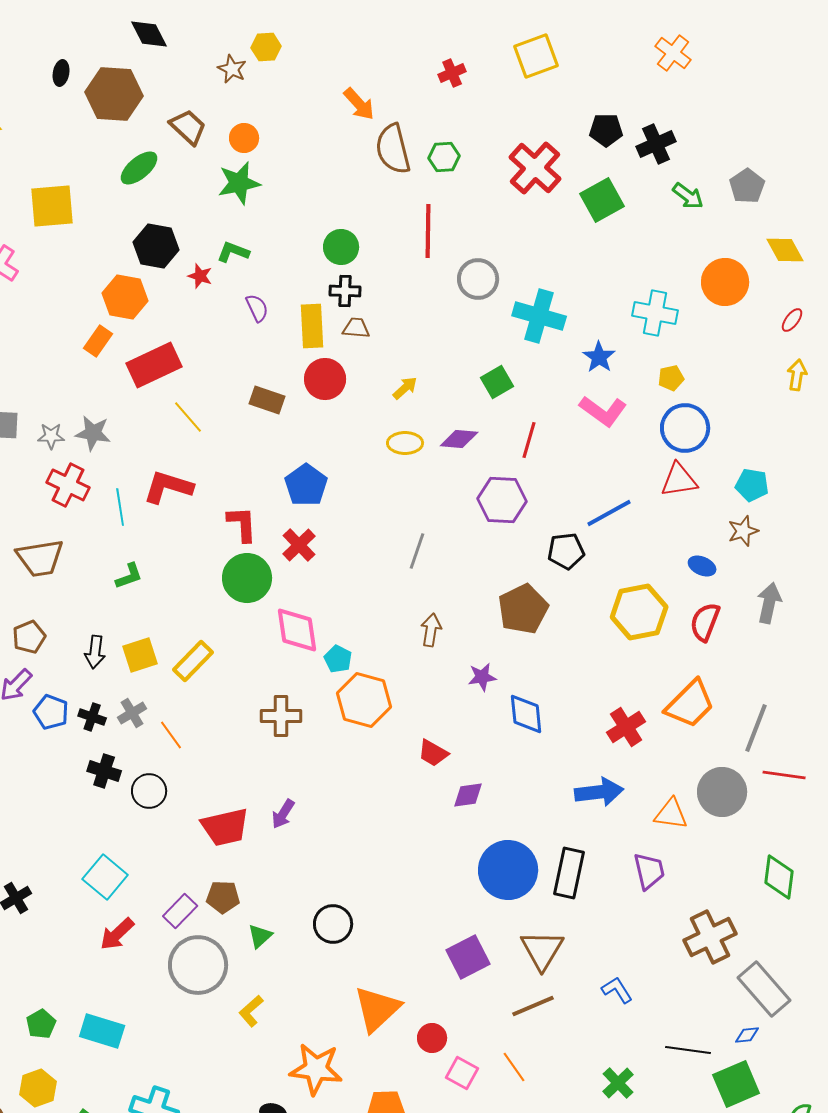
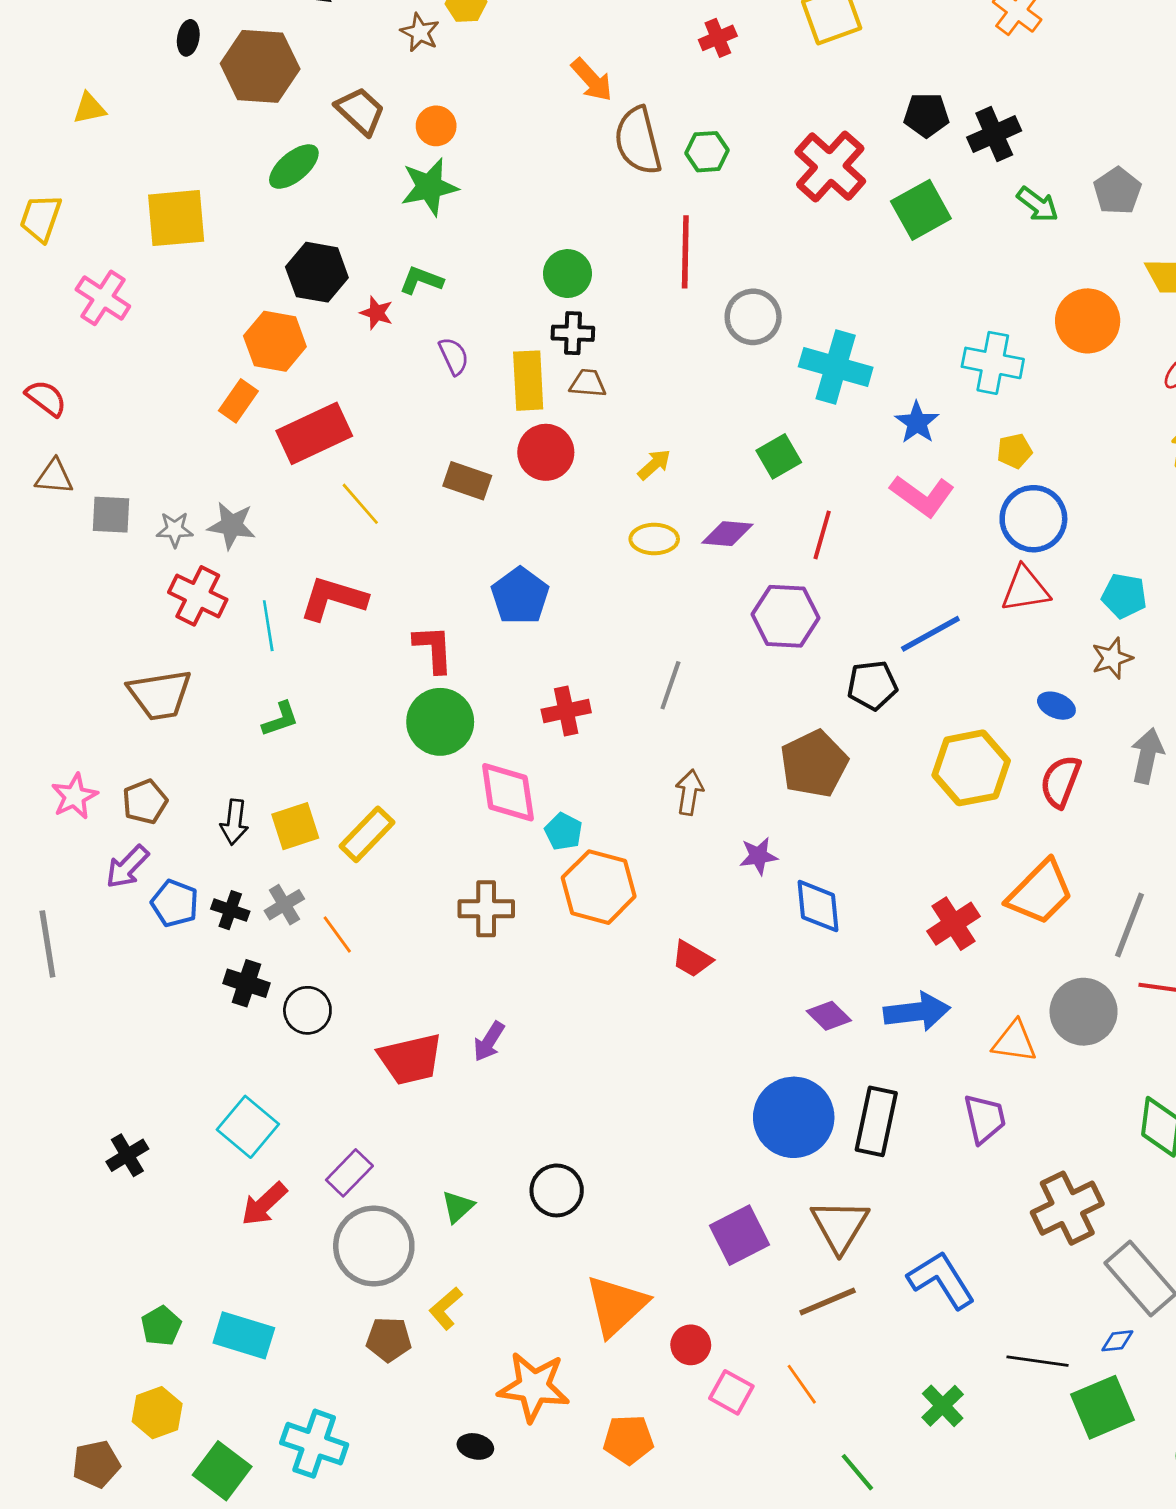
red cross: (299, 545) -> (566, 711), moved, turned 32
purple diamond: (468, 795) -> (829, 1016), moved, turned 52
brown pentagon: (223, 897) -> (389, 1339), moved
blue L-shape: (617, 990) -> (941, 1280), size x1.6

